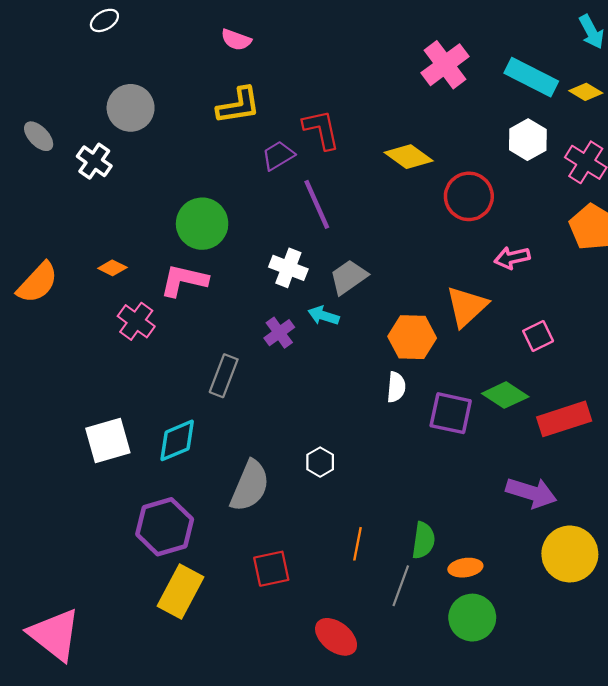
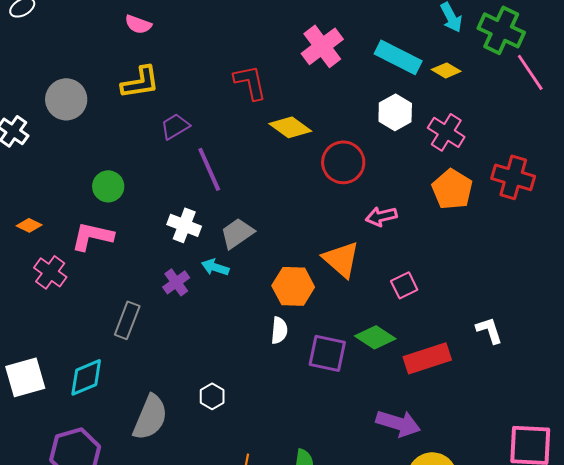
gray circle: (131, 108) -> (66, 99), moved
red L-shape: (321, 129) -> (250, 82), moved
green circle: (202, 224) -> (108, 186), size x0.7
orange triangle: (467, 307) -> (341, 259), turned -36

